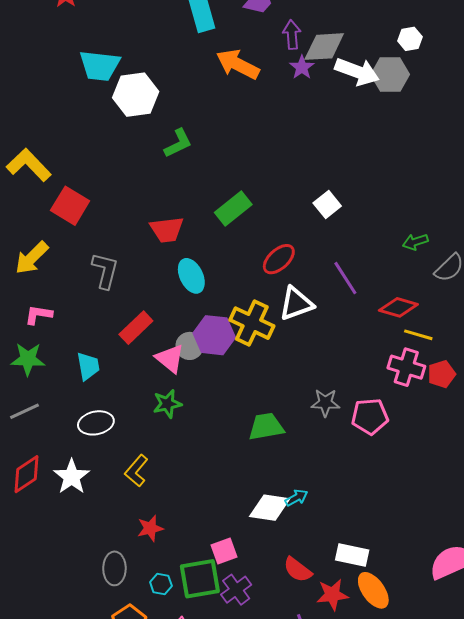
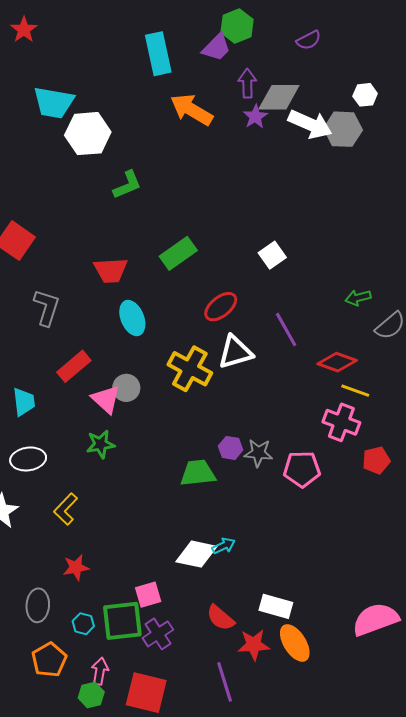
purple hexagon: (214, 335) -> (231, 448), moved, size x0.6
red pentagon: (442, 374) -> (376, 460), moved

